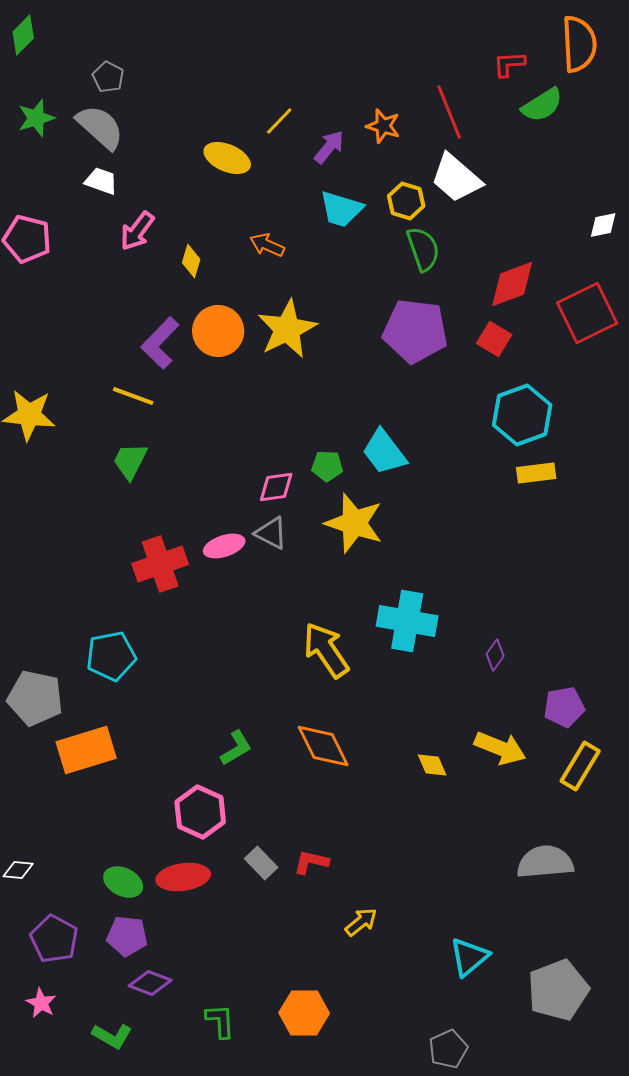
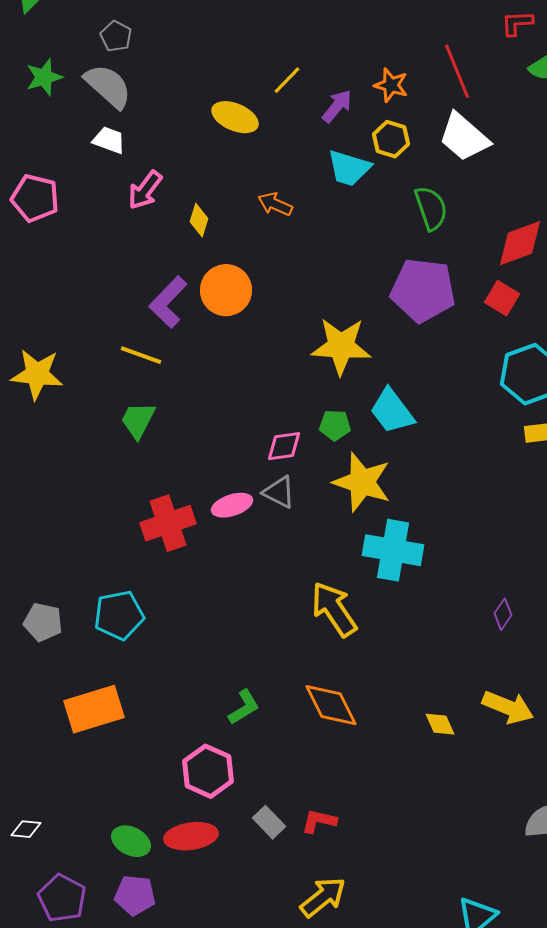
yellow hexagon: (406, 201) -> (391, 139), moved
yellow star: (287, 329) -> (341, 346), moved, turned 30
cyan cross: (407, 621) -> (393, 550), moved
gray pentagon: (35, 698) -> (43, 622), moved, size x0.7
yellow arrow: (361, 922) -> (323, 897), moved, size x1.4

